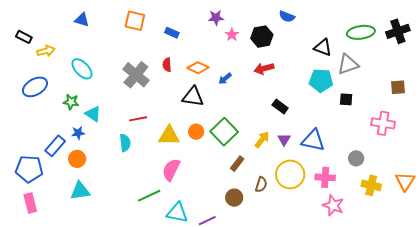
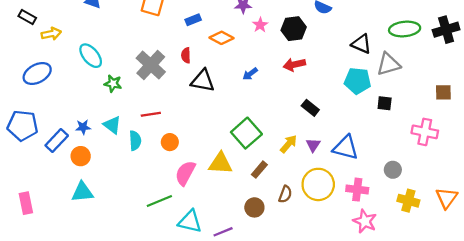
blue rectangle: (172, 33) -> (193, 20), turned -48
orange diamond: (198, 68) -> (221, 38), moved
black triangle: (193, 97) -> (203, 81), moved
green star: (71, 102) -> (113, 84), moved
cyan triangle: (93, 114) -> (112, 125), moved
orange circle: (196, 132) -> (170, 142), moved
yellow triangle: (169, 136) -> (220, 163), moved
blue pentagon: (29, 169) -> (23, 126), moved

